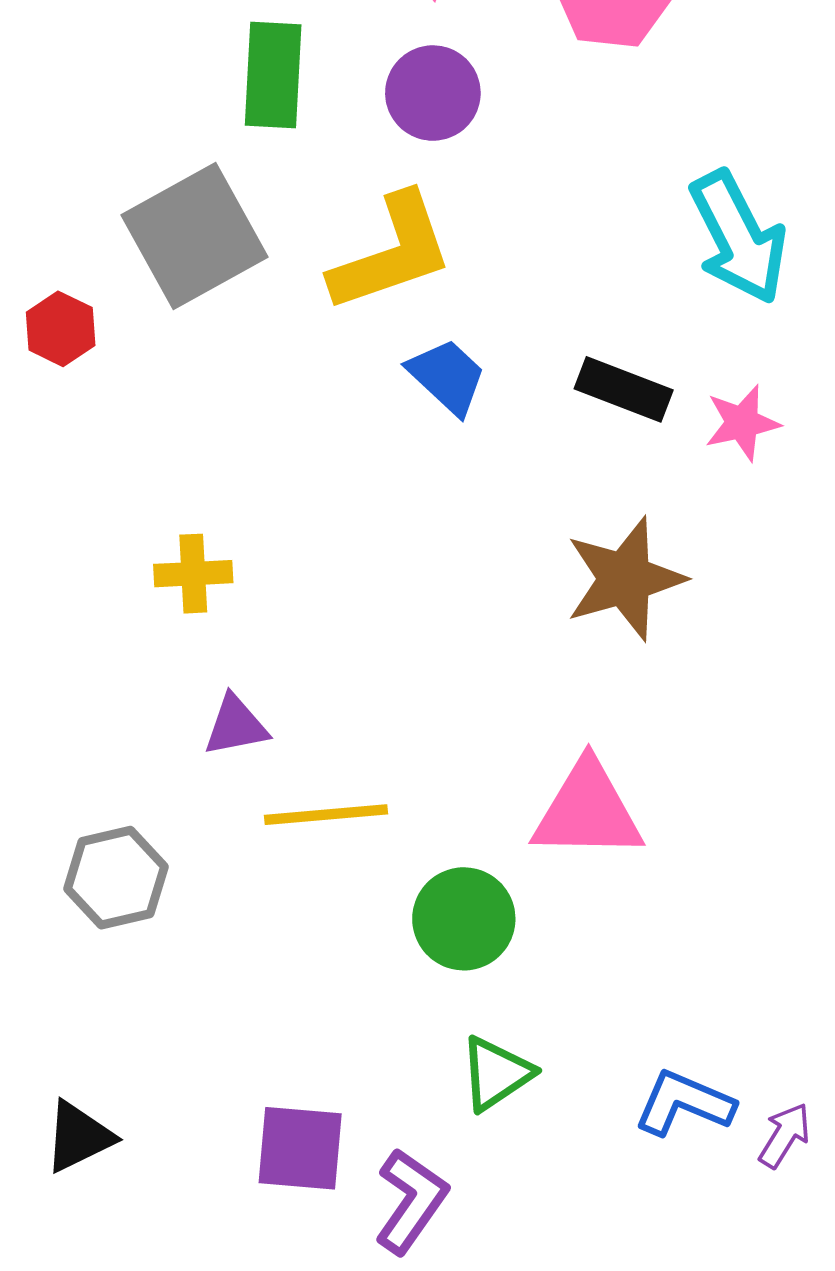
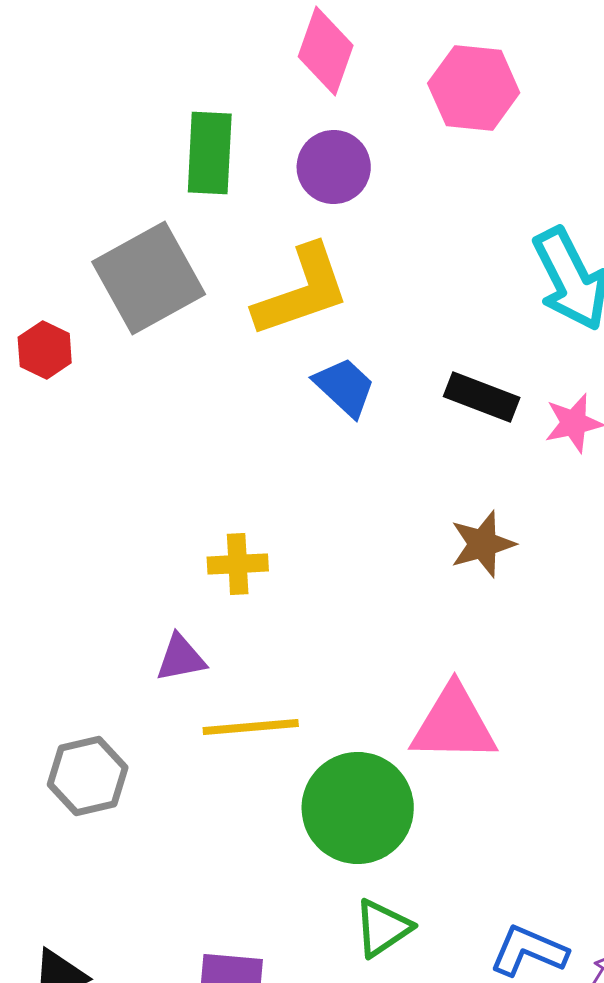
yellow cross: (193, 574) -> (238, 564), moved
brown star: (625, 579) -> (483, 544), size x0.7
green circle: (464, 919) -> (358, 808), size x1.4

